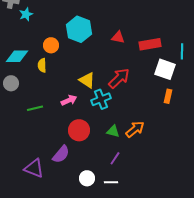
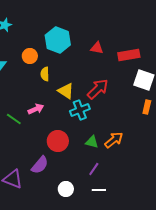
yellow semicircle: (42, 65) -> (45, 74), moved
pink arrow: (69, 100) -> (36, 109), moved
green line: (35, 108) -> (14, 119), turned 49
white line: (111, 182) -> (99, 190), moved

